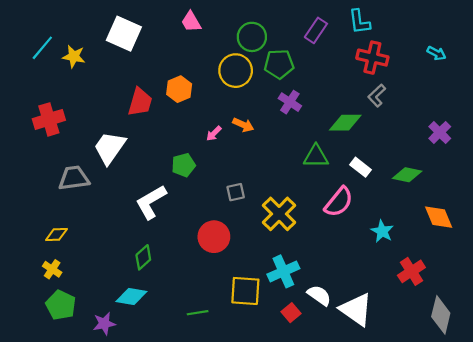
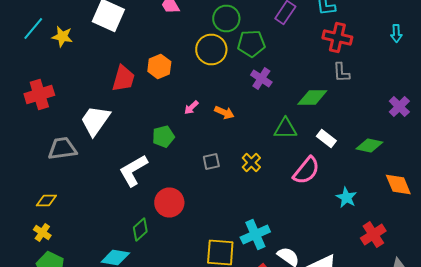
cyan arrow: (436, 53) -> (396, 34), turned 60
gray L-shape: (377, 96) -> (341, 72), turned -50
orange arrow: (243, 125) -> (224, 112), moved
yellow cross: (279, 214) -> (251, 162), moved, size x0.6
red circle: (214, 237) -> (169, 202), moved
green diamond: (143, 257) -> (140, 230), moved

